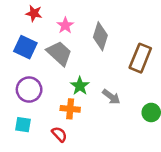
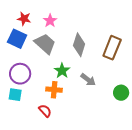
red star: (34, 13) -> (24, 19), moved
gray diamond: (100, 36) -> (79, 45), moved
cyan square: (23, 125) -> (15, 95), moved

